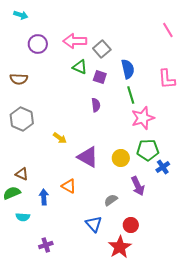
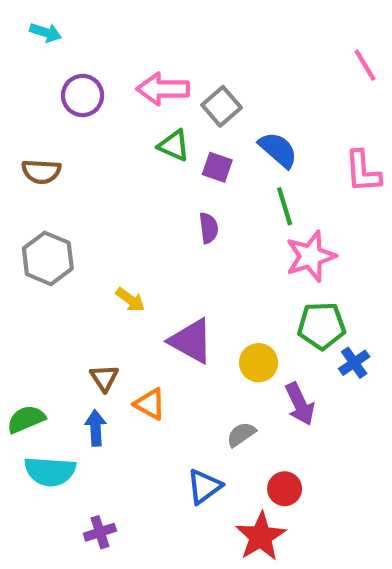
blue semicircle: (128, 69) -> (278, 150), turned -36
yellow circle: (121, 158) -> (259, 363), moved
brown triangle: (22, 174) -> (104, 378), moved, turned 32
cyan semicircle: (23, 217) -> (50, 471), size x1.6
blue triangle: (94, 224) -> (204, 487), turned 36

